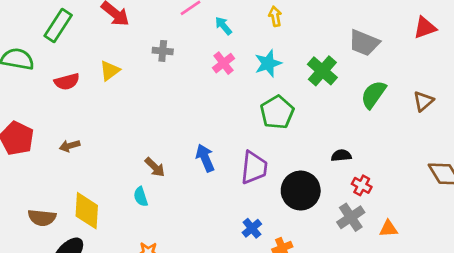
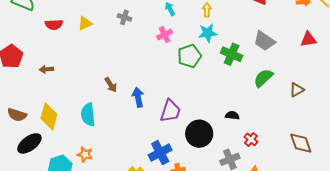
cyan star: (268, 63) -> (208, 33), moved
green cross: (322, 71) -> (232, 54), turned -30
green pentagon: (277, 112) -> (189, 56), moved
brown arrow: (155, 167) -> (111, 85), moved
red cross: (362, 185) -> (251, 139), moved
cyan semicircle: (141, 197) -> (88, 115), size x1.6
blue cross: (252, 228) -> (160, 153), size x1.6

